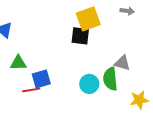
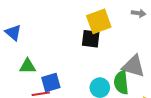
gray triangle: (122, 63) -> (133, 66), size x1.4

